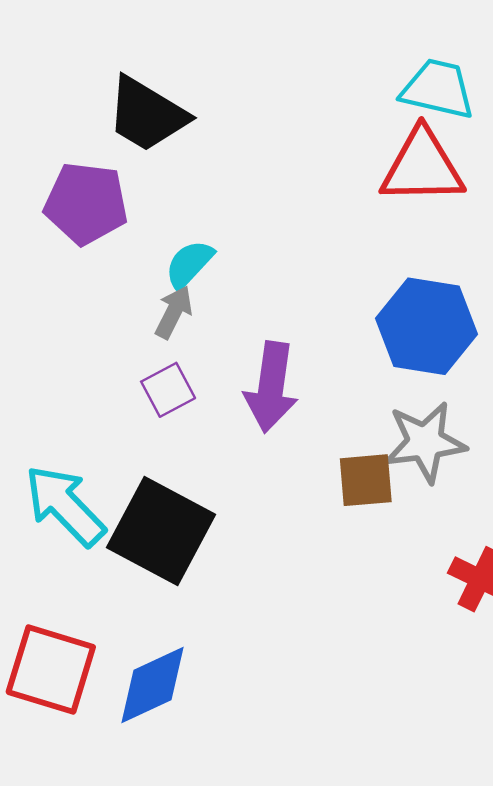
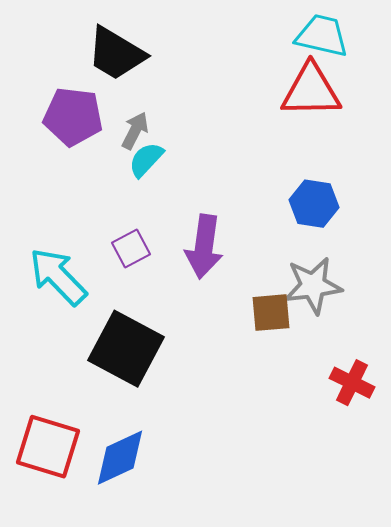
gray arrow: (174, 312) -> (135, 131), moved
blue hexagon: (426, 326) -> (314, 204), size x0.7
cyan arrow: (65, 506) -> (58, 277), moved

